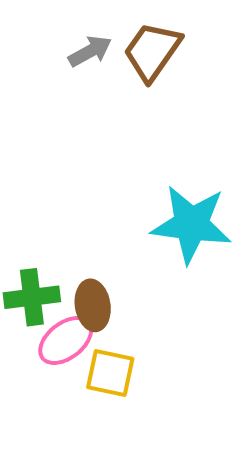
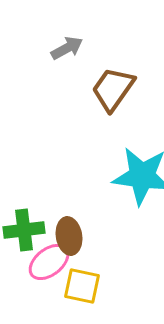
brown trapezoid: (152, 51) -> (113, 89), moved

